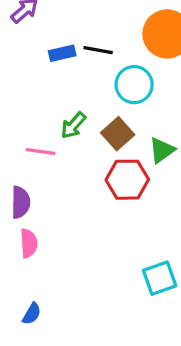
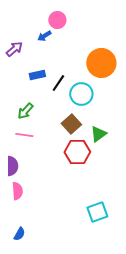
black line: (98, 50) -> (58, 83), moved, turned -66
green arrow: (73, 125) -> (25, 111), moved

